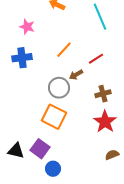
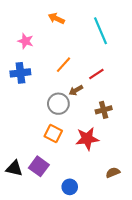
orange square: (54, 117) -> (53, 133), size x0.7
red star: (105, 122) -> (87, 139), moved, turned 30
blue circle: (53, 169) -> (70, 187), moved

